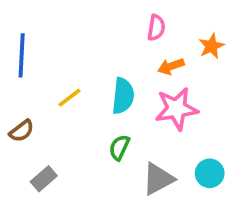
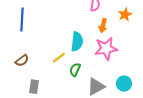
orange arrow: (171, 66) -> (103, 26), turned -56
yellow line: (70, 98) -> (59, 58), moved
gray rectangle: (44, 179) -> (34, 87), turned -40

